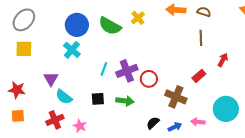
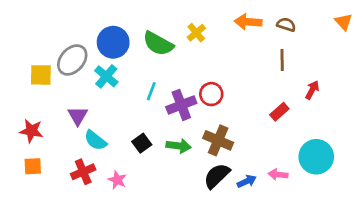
gray ellipse: (24, 20) -> (72, 60), moved
cyan line: (104, 69) -> (151, 91), moved
red circle: (149, 79) -> (211, 94), moved
brown cross: (176, 97) -> (218, 140), moved
black square: (98, 99) -> (142, 143), turned -32
black semicircle: (153, 123) -> (217, 176), size x1.5

